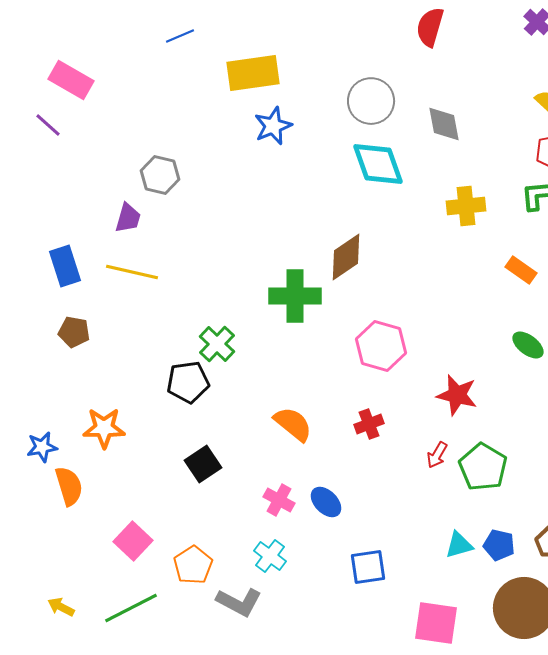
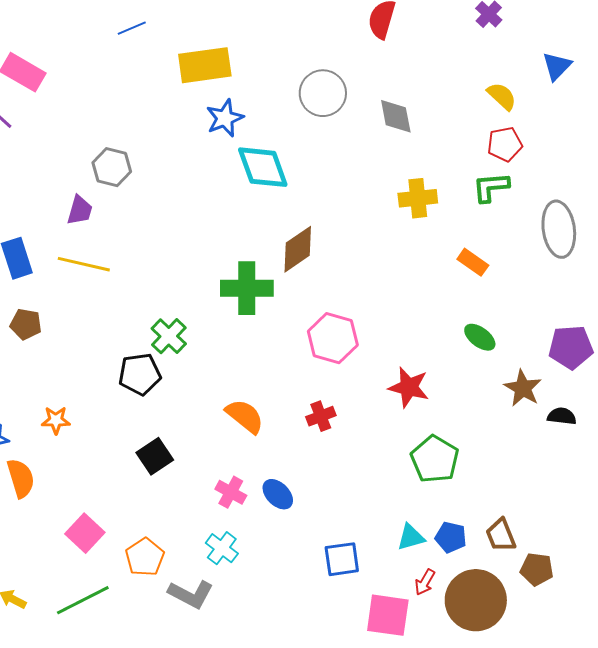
cyan diamond: (378, 164) -> (263, 167), moved
orange star: (104, 428) -> (56, 420), size x0.7
red arrow: (437, 455) -> (425, 582), moved
blue square: (368, 567) -> (342, 559), moved

